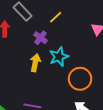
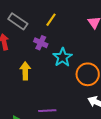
yellow arrow: (35, 63) -> (25, 71), moved

